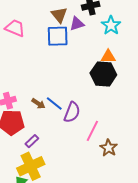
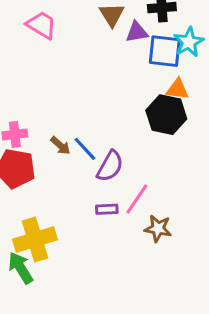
blue square: (58, 36) -> (165, 51), moved
purple rectangle: (32, 141) -> (107, 209), moved, turned 32
brown star: (109, 148) -> (158, 228), turned -30

